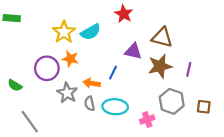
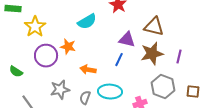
yellow star: (64, 32) -> (35, 27), moved
blue line: (113, 73) -> (119, 60), moved
gray star: (67, 93) -> (60, 90), moved, turned 30
gray semicircle: (90, 104) -> (85, 98), moved, turned 32

